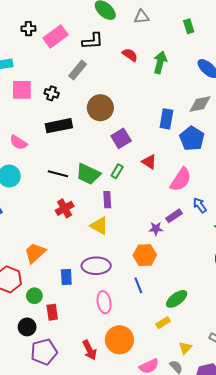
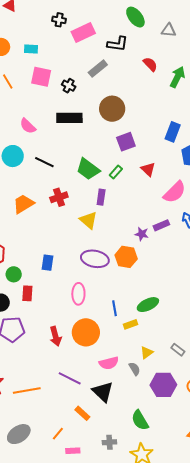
black line: (58, 174) -> (44, 162), moved
orange trapezoid: (35, 253) -> (23, 204), moved
purple ellipse: (96, 266) -> (95, 259), moved
blue line: (138, 285) -> (115, 308), moved

